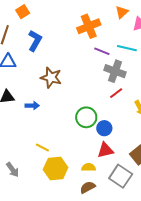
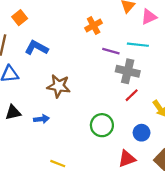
orange cross: (89, 26) -> (94, 26), size x0.7
blue L-shape: (35, 41) -> (36, 48), turned -85
blue circle: (104, 128) -> (142, 133), moved

